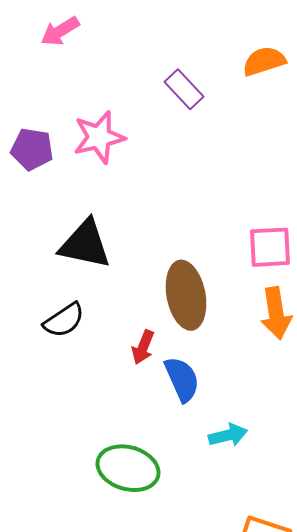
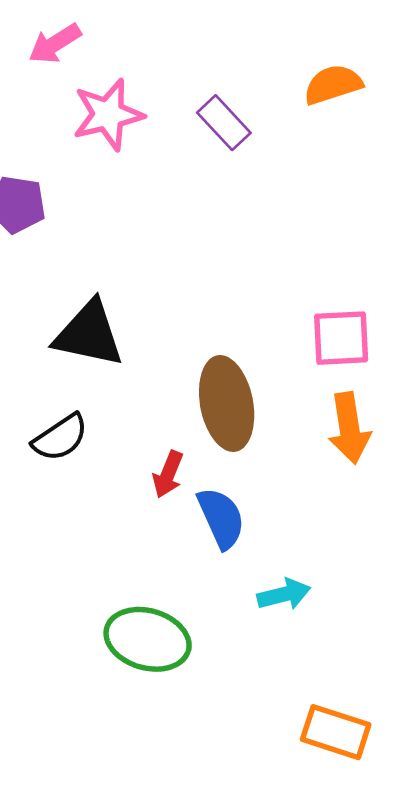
pink star: (99, 137) -> (108, 115), moved

